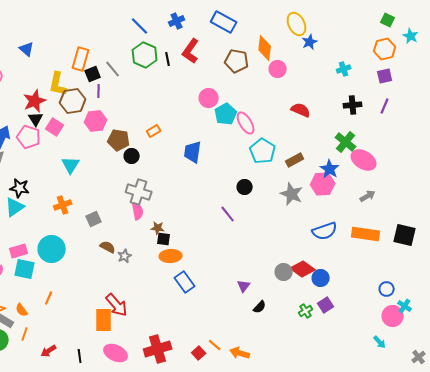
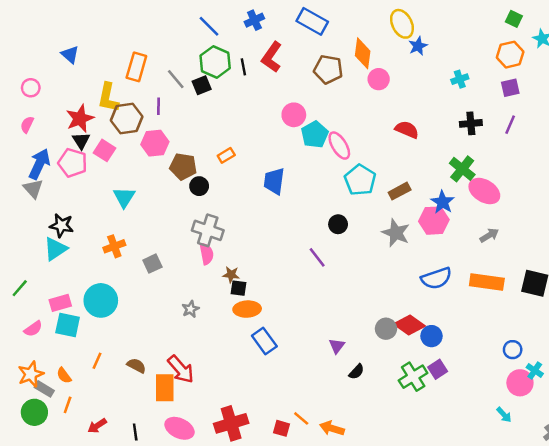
black square: (93, 74) -> (202, 85), moved
brown semicircle: (108, 247) -> (136, 366), moved
green cross: (306, 311) -> (413, 377), size x1.6
red square: (199, 353) -> (282, 428), turned -32

